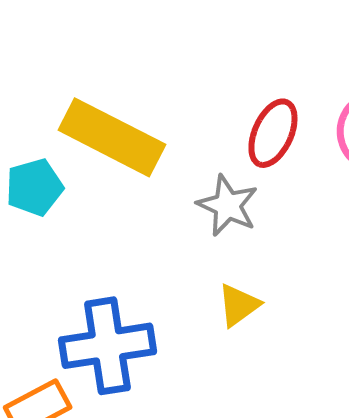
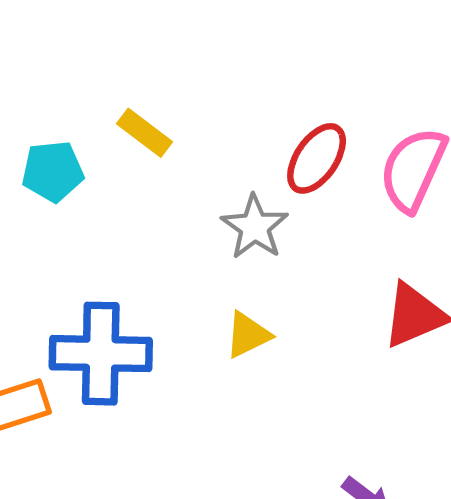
yellow rectangle: (112, 137) -> (145, 133), size x0.5

